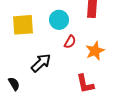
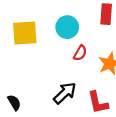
black arrow: (41, 63) -> (65, 93), moved

